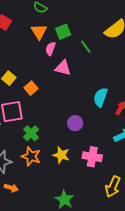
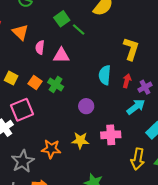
orange triangle: (39, 32) -> (20, 32), moved
green square: (63, 32) -> (62, 19), moved
pink semicircle: (51, 49) -> (40, 47), moved
green cross: (31, 133) -> (56, 84), moved

